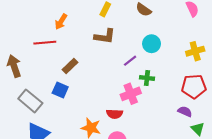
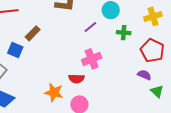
green cross: (147, 78) -> (124, 33), moved
red pentagon: (194, 86) -> (152, 50), turned 30
blue square: (60, 90) -> (15, 50), moved

